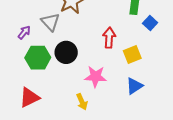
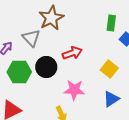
red arrow: (109, 38) -> (72, 53), moved, turned 66
yellow square: (132, 55) -> (109, 69), turned -30

